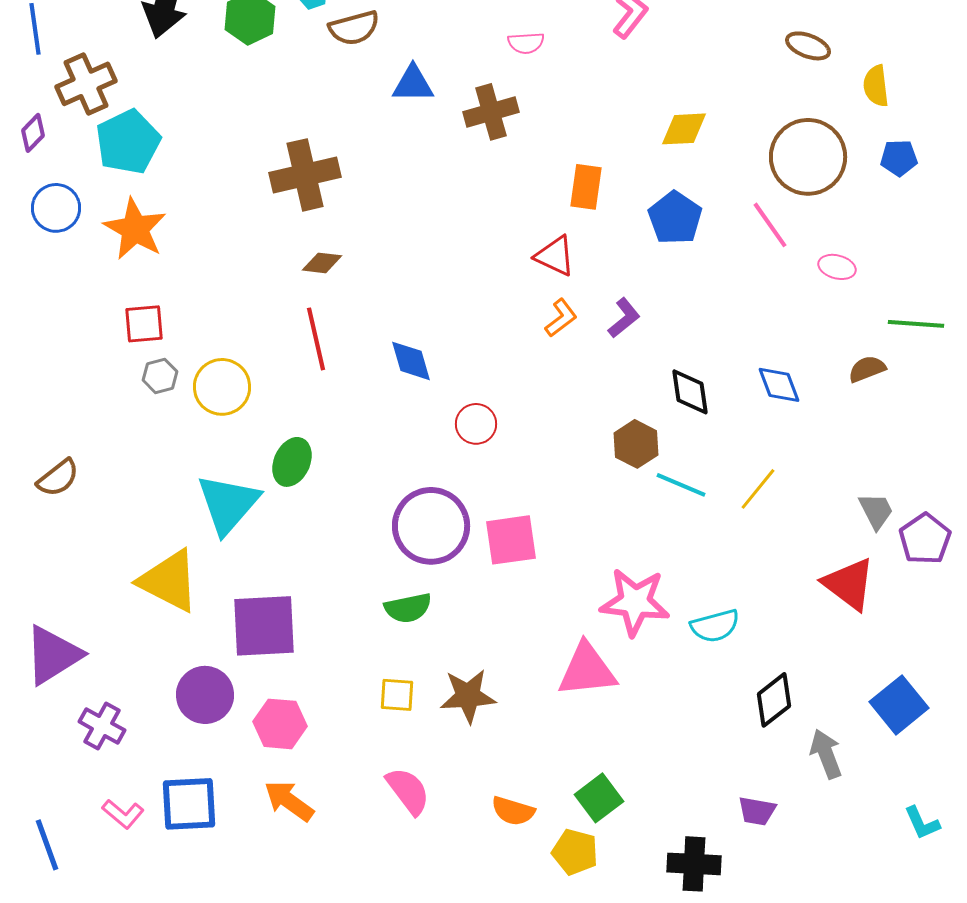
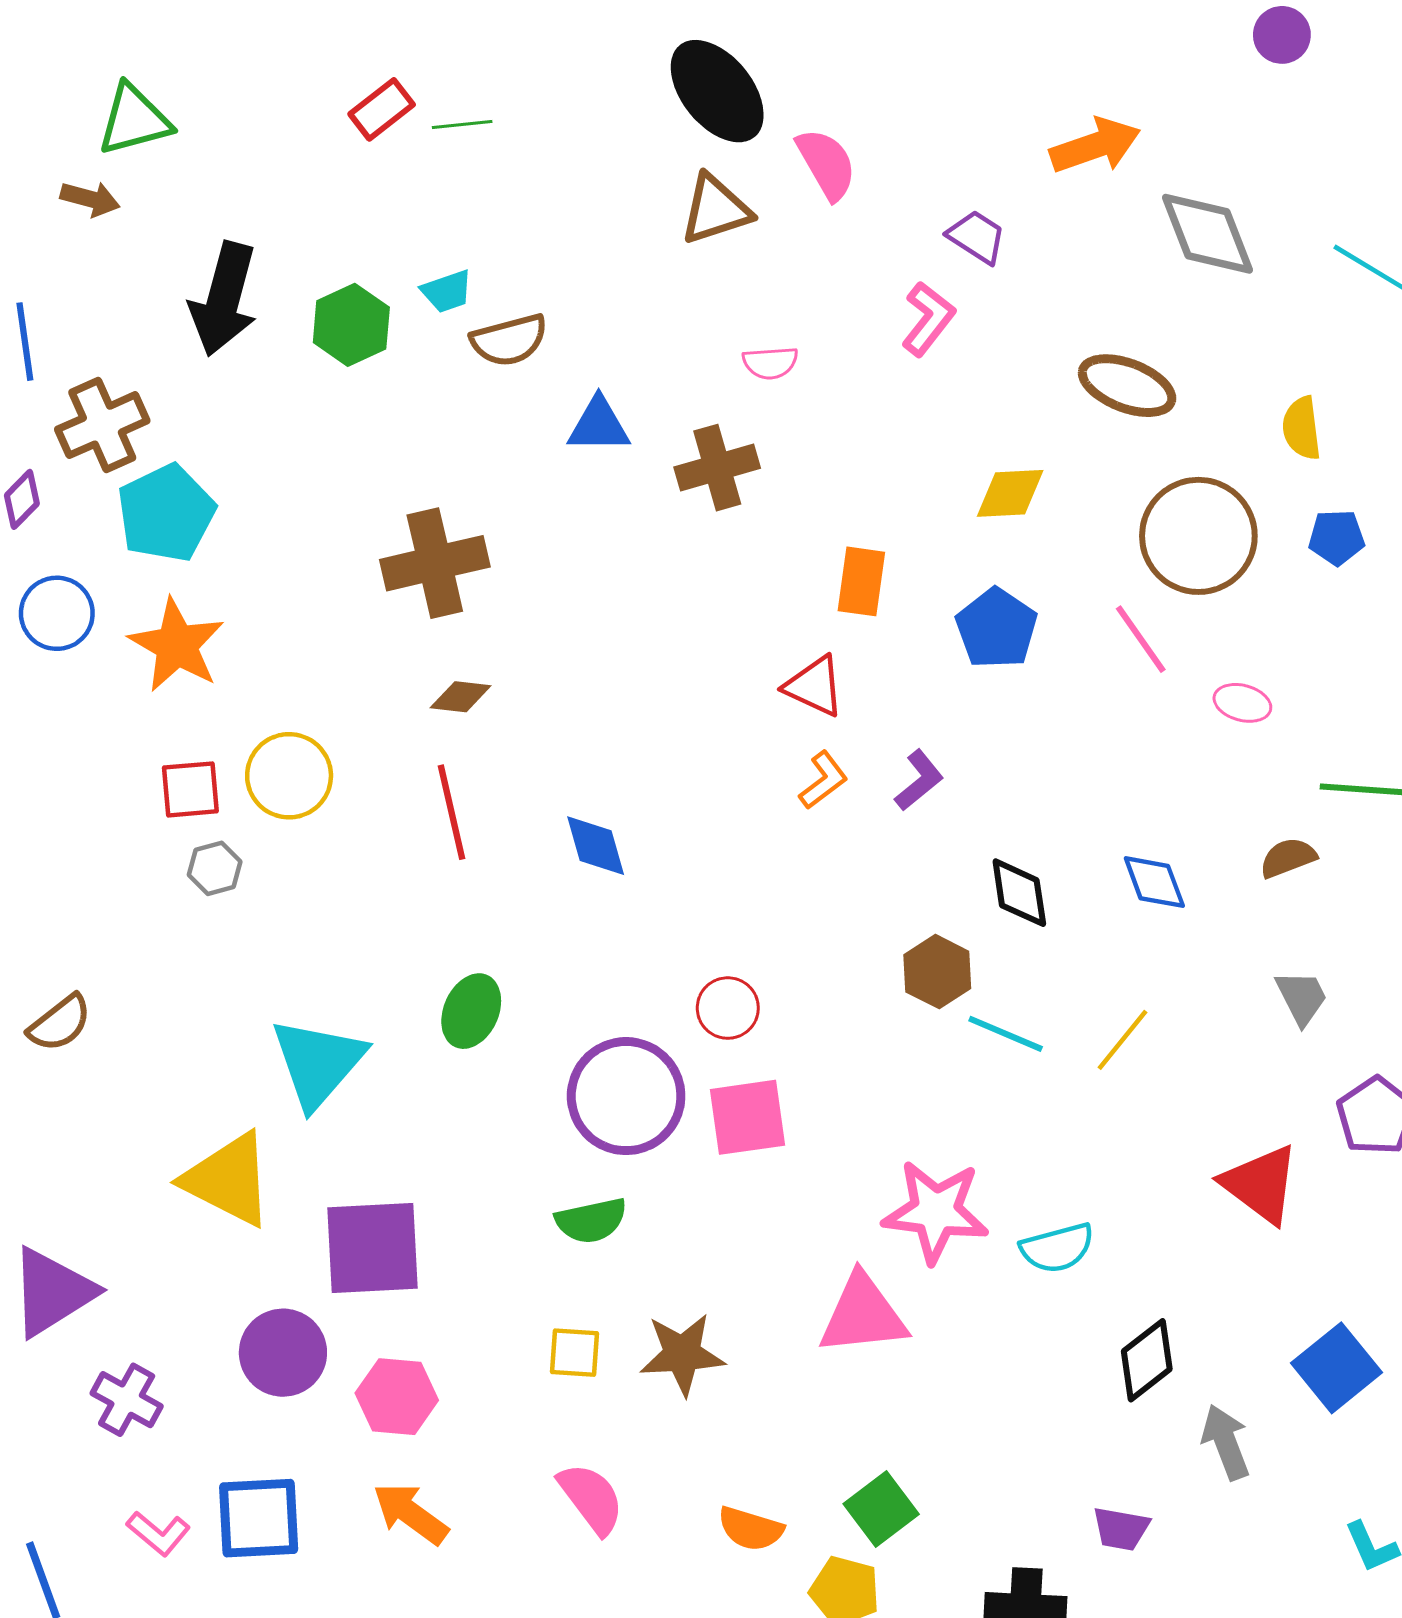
brown ellipse: (808, 46) -> (1127, 386), moved, size x1.4
yellow circle: (222, 387) -> (289, 776), moved
red circle: (476, 424) -> (728, 1008), moved
green ellipse: (292, 462) -> (471, 1011), moved
gray trapezoid: (876, 511) -> (1302, 997), moved

